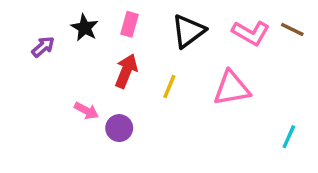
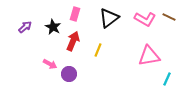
black star: (85, 28) -> (53, 27), moved
pink triangle: (232, 88) -> (149, 56), moved

